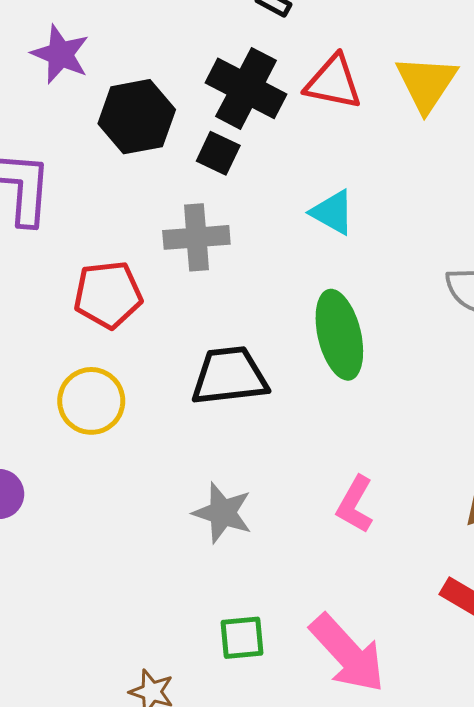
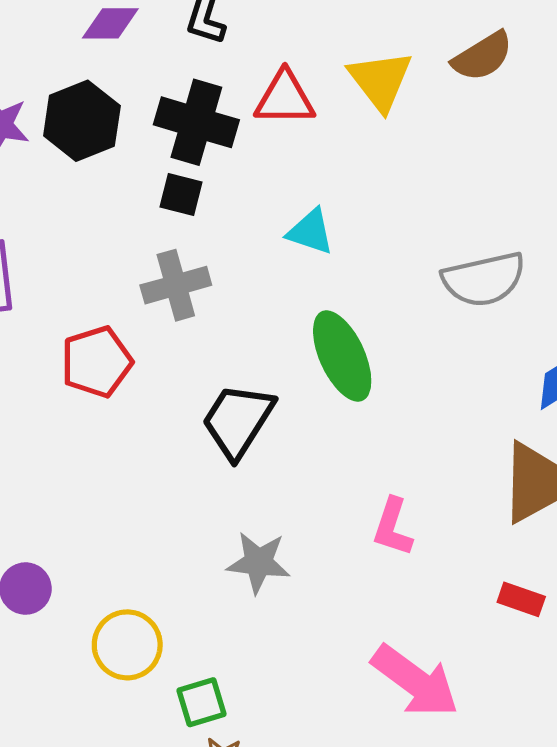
black hexagon: (137, 117) -> (82, 121), moved
black trapezoid: (229, 376) -> (238, 421), turned -40
yellow circle: (91, 401) -> (127, 645), moved
green square: (242, 638) -> (202, 702), moved

